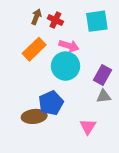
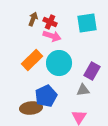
pink arrow: (69, 46) -> (52, 36), moved
orange rectangle: (34, 49) -> (32, 60), moved
gray triangle: (104, 96) -> (83, 90), moved

